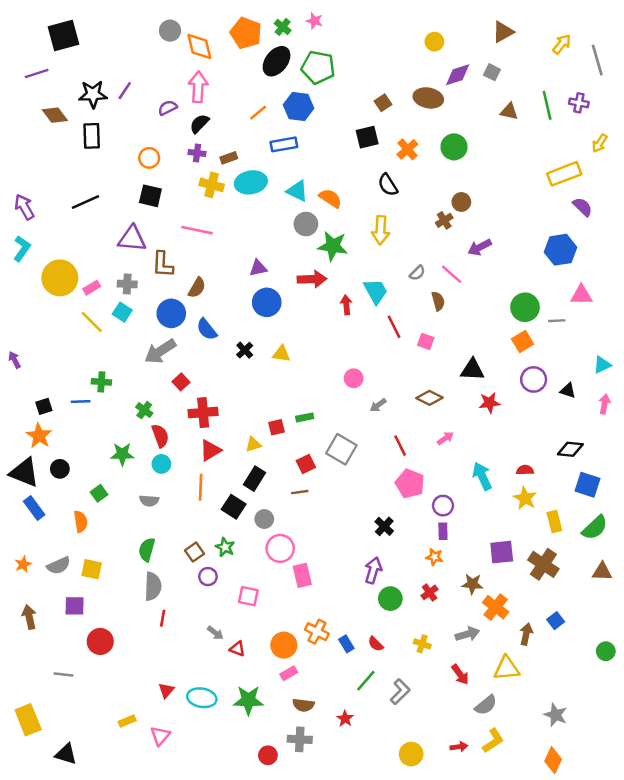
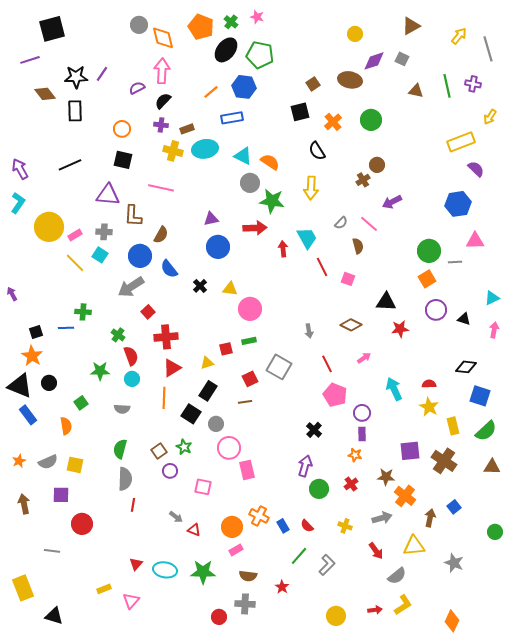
pink circle: (354, 378) -> (250, 309), moved, size x1.5
gray arrow: (378, 405) -> (309, 331), turned -64
gray star: (556, 715) -> (454, 563), moved

